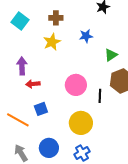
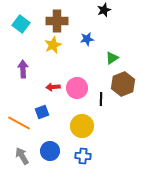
brown cross: (56, 18) -> (57, 21), size x1.5
red arrow: (33, 84) -> (53, 87), moved
blue cross: (82, 153) -> (83, 156), turned 35

